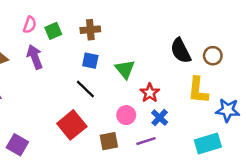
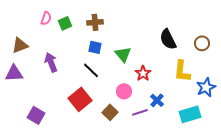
brown circle: (213, 56) -> (202, 43), moved
purple arrow: (35, 57) -> (51, 62), moved
blue star: (228, 110) -> (206, 87), turned -30
blue cross: (160, 118) -> (157, 100), moved
brown square: (109, 141) -> (110, 112), turned -35

